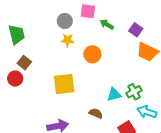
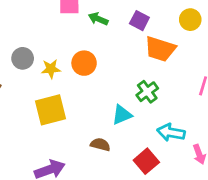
gray circle: (65, 21) -> (23, 58), moved
yellow star: (68, 40) -> (51, 69), moved
green cross: (134, 92) -> (147, 92), moved

